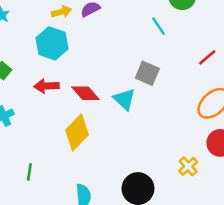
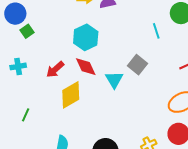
cyan hexagon: (52, 43) -> (86, 37), moved
red arrow: (47, 86) -> (55, 70), moved, turned -54

